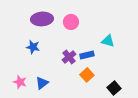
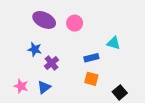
purple ellipse: (42, 19) -> (44, 20), turned 30
purple cross: (69, 57) -> (51, 63), moved
orange square: (87, 75) -> (91, 79), turned -32

